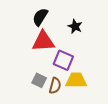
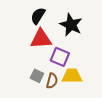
black star: (75, 26) -> (71, 25), size x1.6

